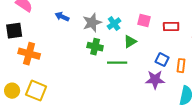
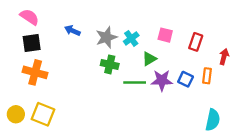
red rectangle: (171, 27) -> (196, 42), turned -70
black square: (14, 31) -> (32, 43), moved
orange rectangle: (181, 66) -> (207, 76), moved
purple star: (155, 80) -> (162, 80), moved

